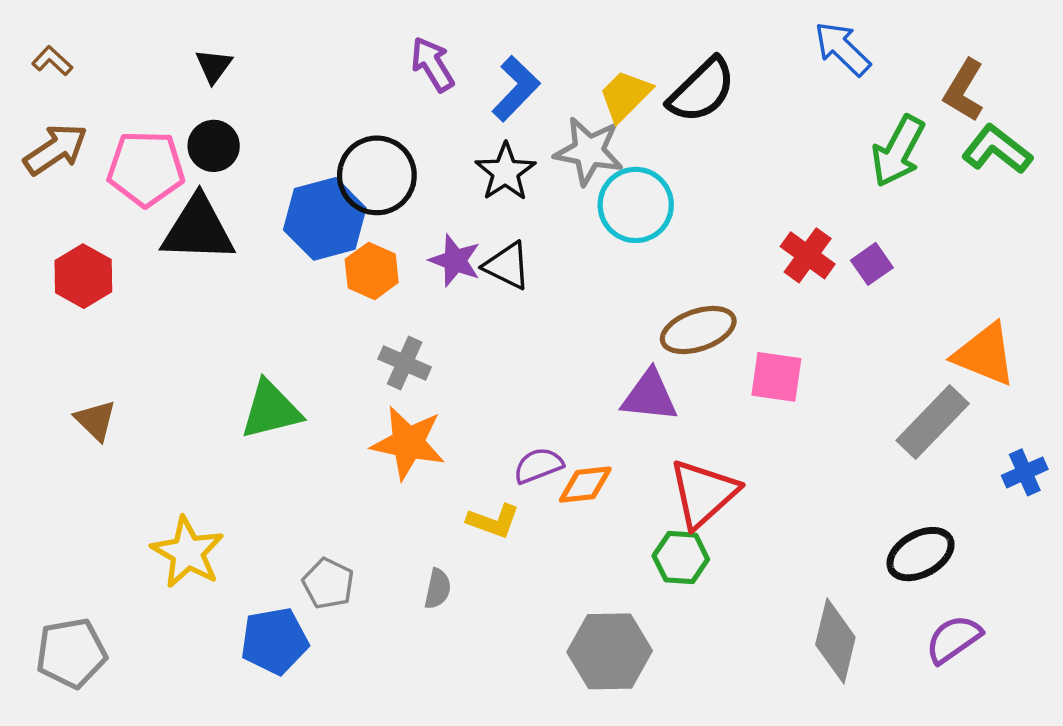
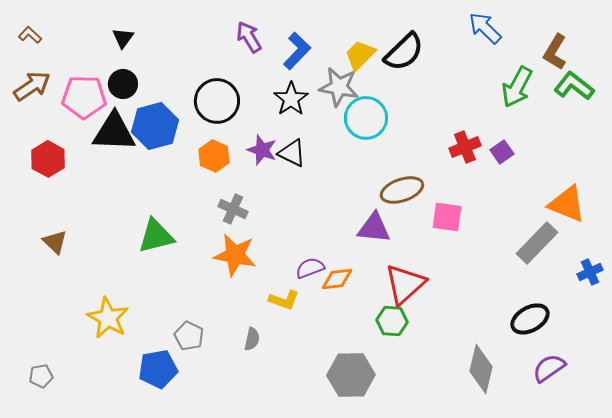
blue hexagon: (325, 219) -> (155, 126), moved
red cross: (808, 255) -> (465, 147), turned 32
gray pentagon: (71, 653) -> (41, 376), size x0.6

